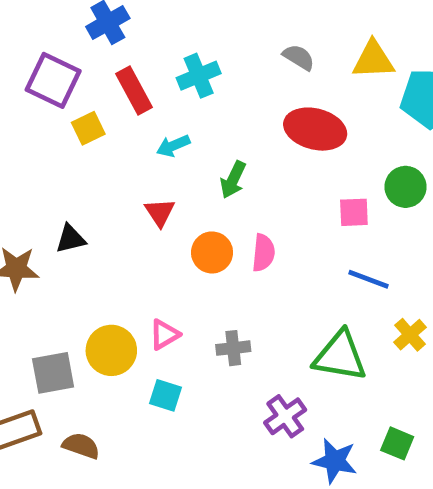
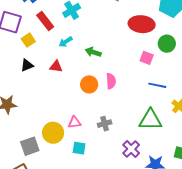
red ellipse: (315, 129) -> (142, 24), moved
green arrow: (233, 180) -> (93, 52), turned 91
red triangle: (160, 212) -> (56, 66), moved, turned -40
pink square: (354, 212) -> (147, 58), turned 32
black triangle: (71, 239) -> (27, 65), moved
pink triangle: (164, 334) -> (74, 122), turned 32

